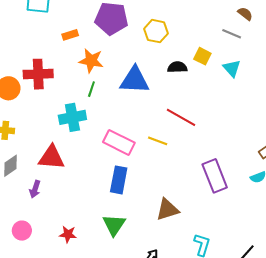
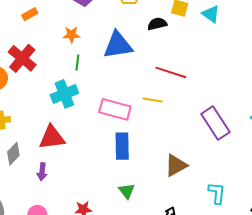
orange rectangle: (70, 35) -> (30, 14), moved
orange star: (91, 61) -> (71, 35), size x0.7
red cross: (38, 74) -> (22, 58), turned -36
green triangle: (114, 225) -> (127, 191), size x0.7

